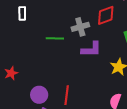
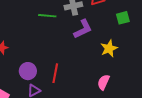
purple L-shape: (91, 49) -> (83, 29), turned -30

